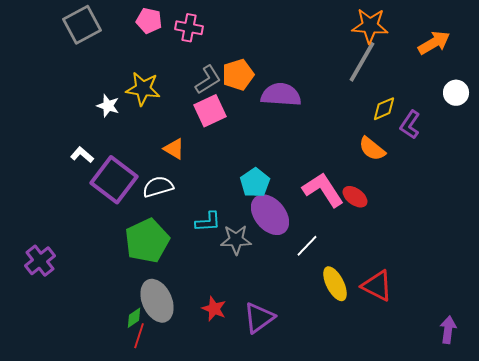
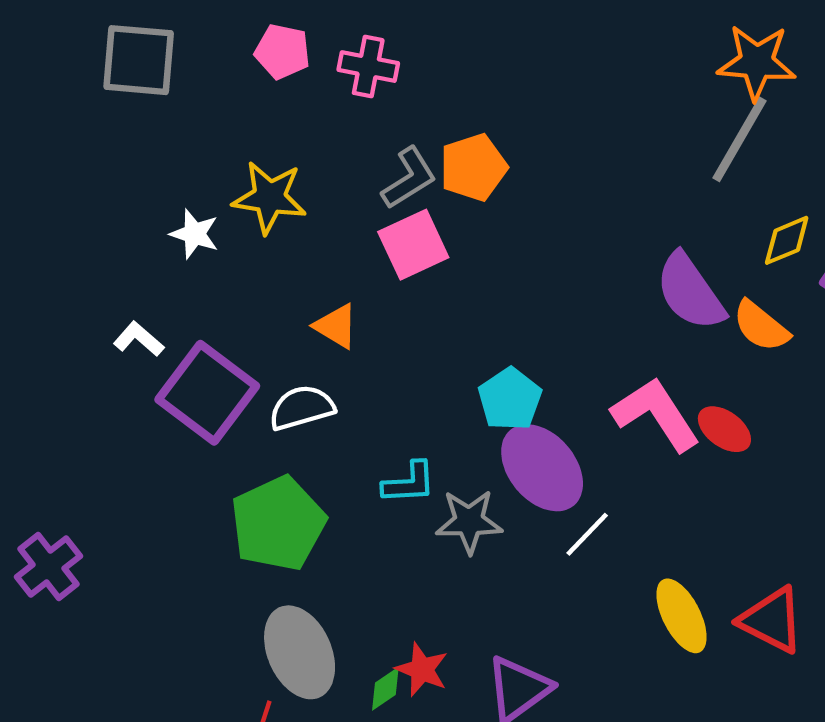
gray square: (82, 25) -> (139, 60), turned 33
purple semicircle: (281, 95) -> (690, 292), moved, turned -129
white line: (307, 246) -> (587, 534), moved
green diamond: (134, 318) -> (385, 689), moved

